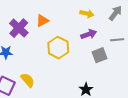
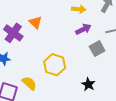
orange triangle: (42, 21) -> (35, 22), turned -40
yellow hexagon: (58, 48) -> (55, 65), moved

